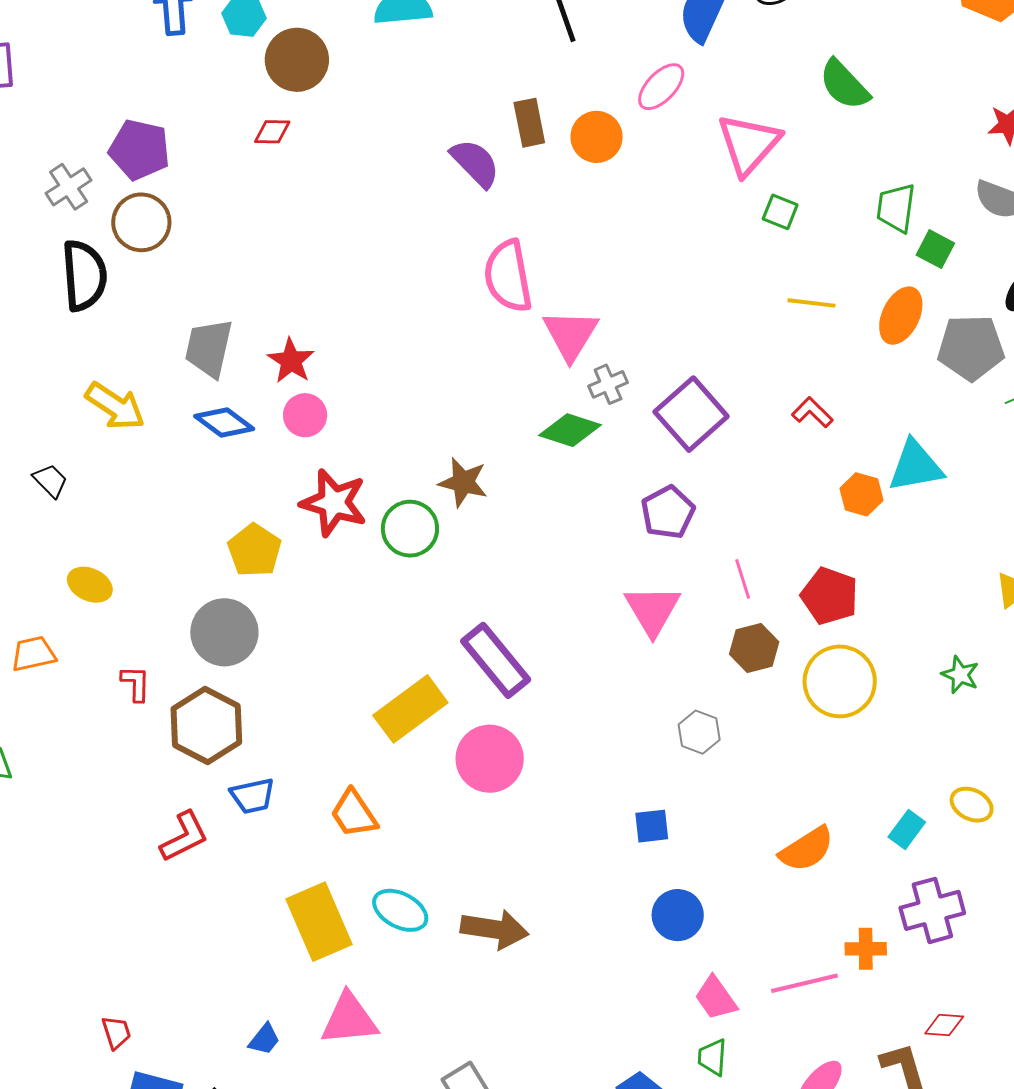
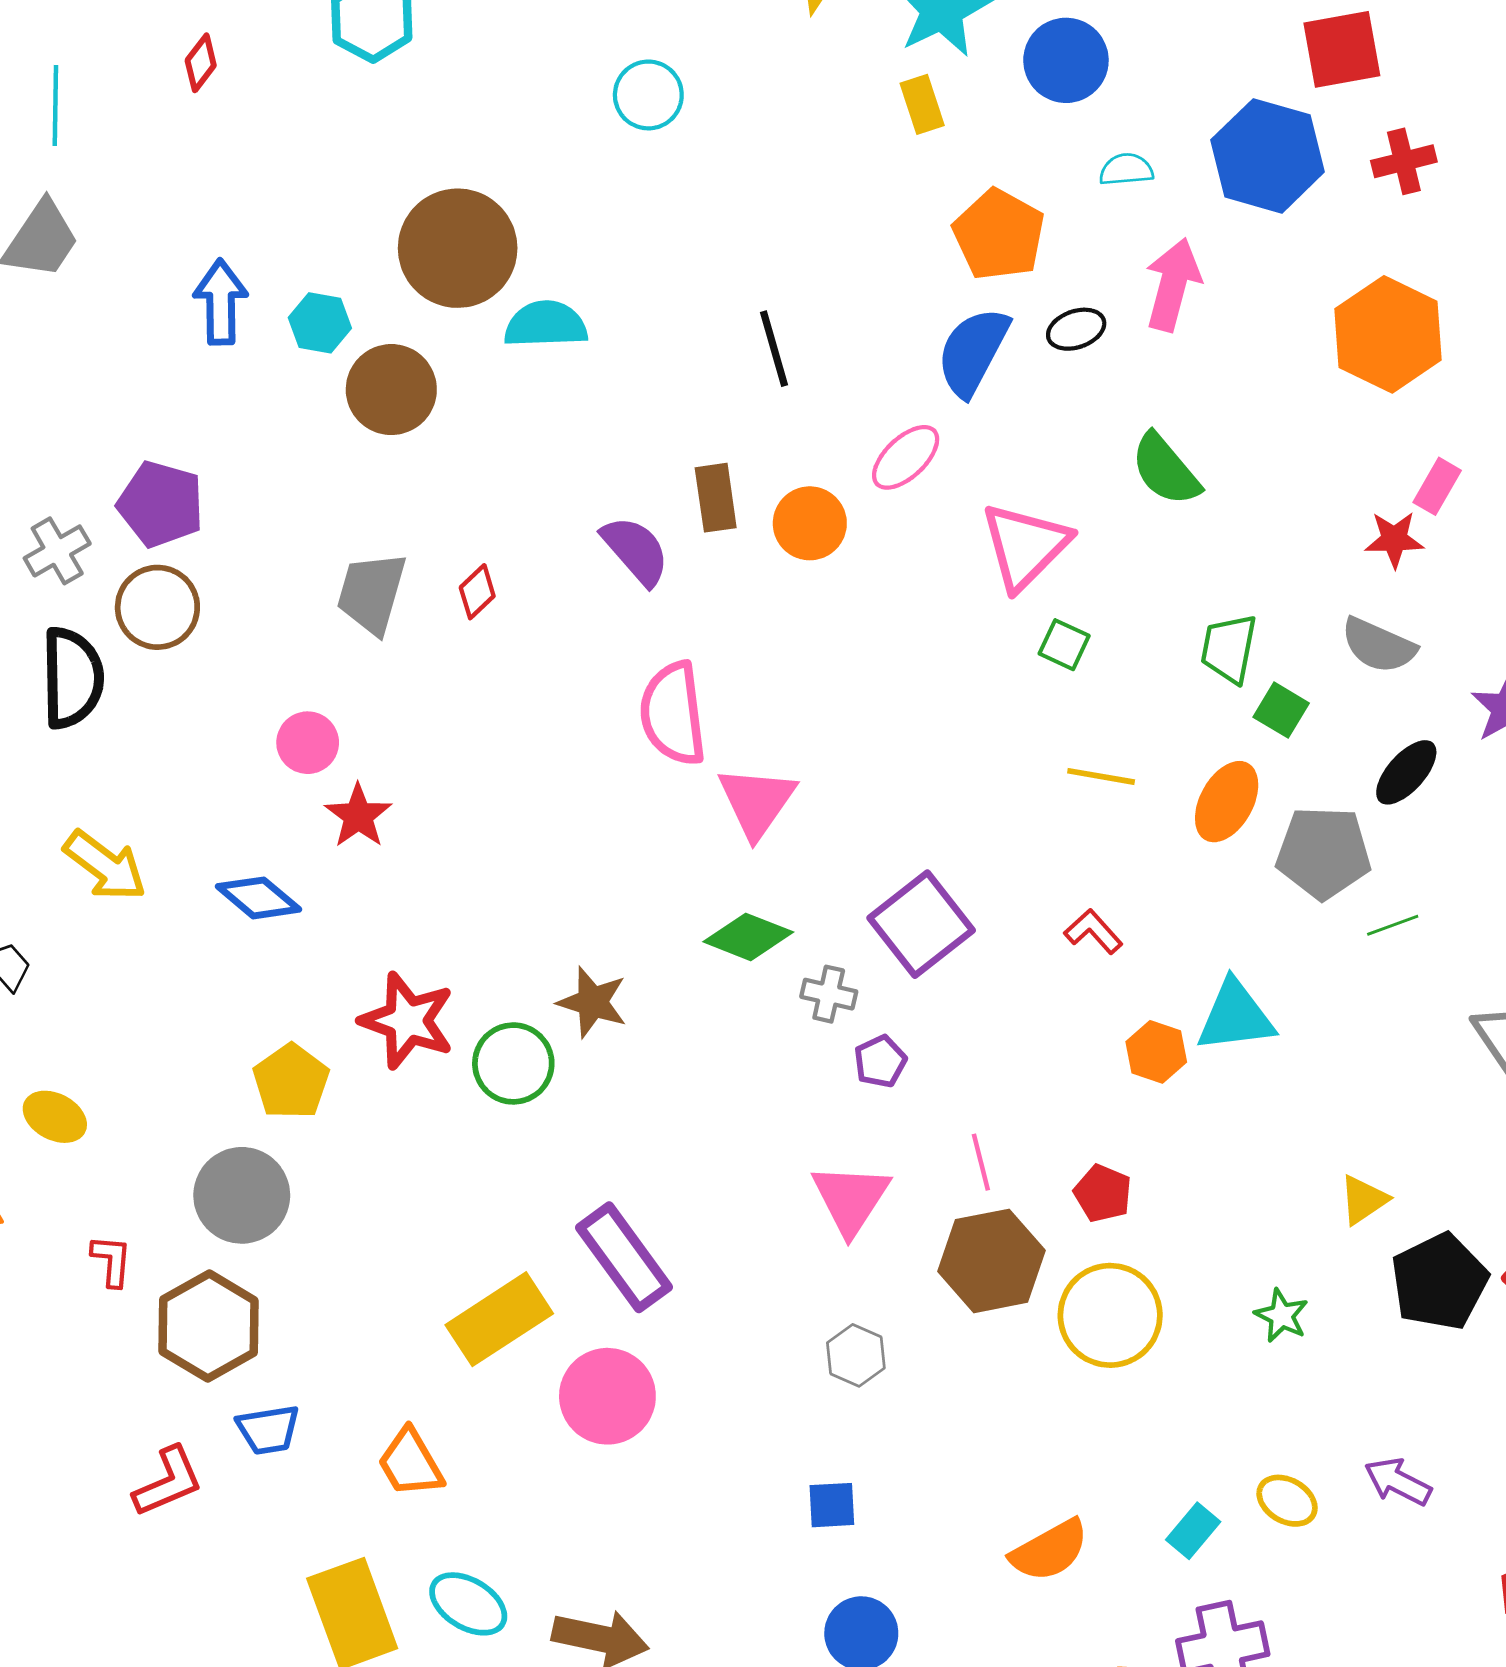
red diamond: (272, 132) -> (477, 592), moved, turned -48
gray trapezoid: (209, 348) -> (372, 593), moved
gray cross: (608, 384) -> (829, 994), moved, turned 33
pink circle: (305, 415) -> (308, 743), moved
purple pentagon: (668, 512) -> (880, 1061), size x0.7
red pentagon: (830, 596) -> (1103, 1193), size x0.7
brown hexagon: (754, 648) -> (991, 1261), size x1.5
gray hexagon: (699, 732) -> (856, 1355), moved

